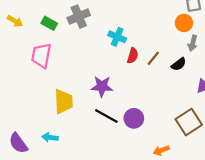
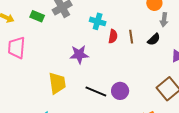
pink trapezoid: (41, 56) -> (17, 48), moved
brown line: (153, 58) -> (131, 37), turned -40
purple star: (102, 86) -> (79, 55), moved

